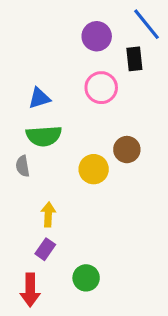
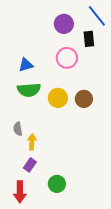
gray semicircle: (23, 166) -> (18, 129), moved
yellow circle: (94, 169) -> (58, 98), moved

